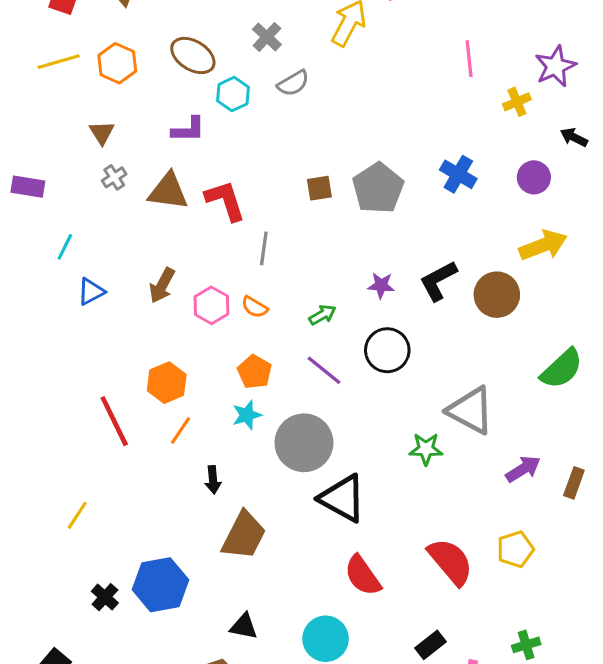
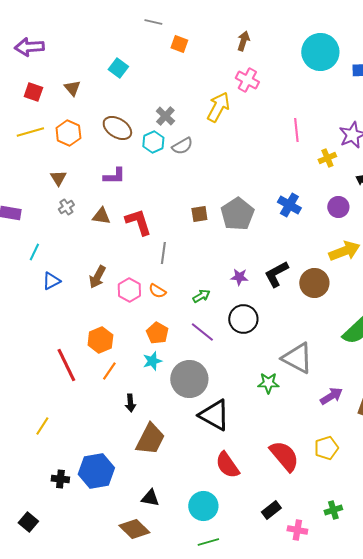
cyan hexagon: (233, 94) -> (153, 142), moved
brown triangle: (168, 191) -> (101, 216), size x0.7
black cross: (105, 597) -> (60, 479), turned -36

